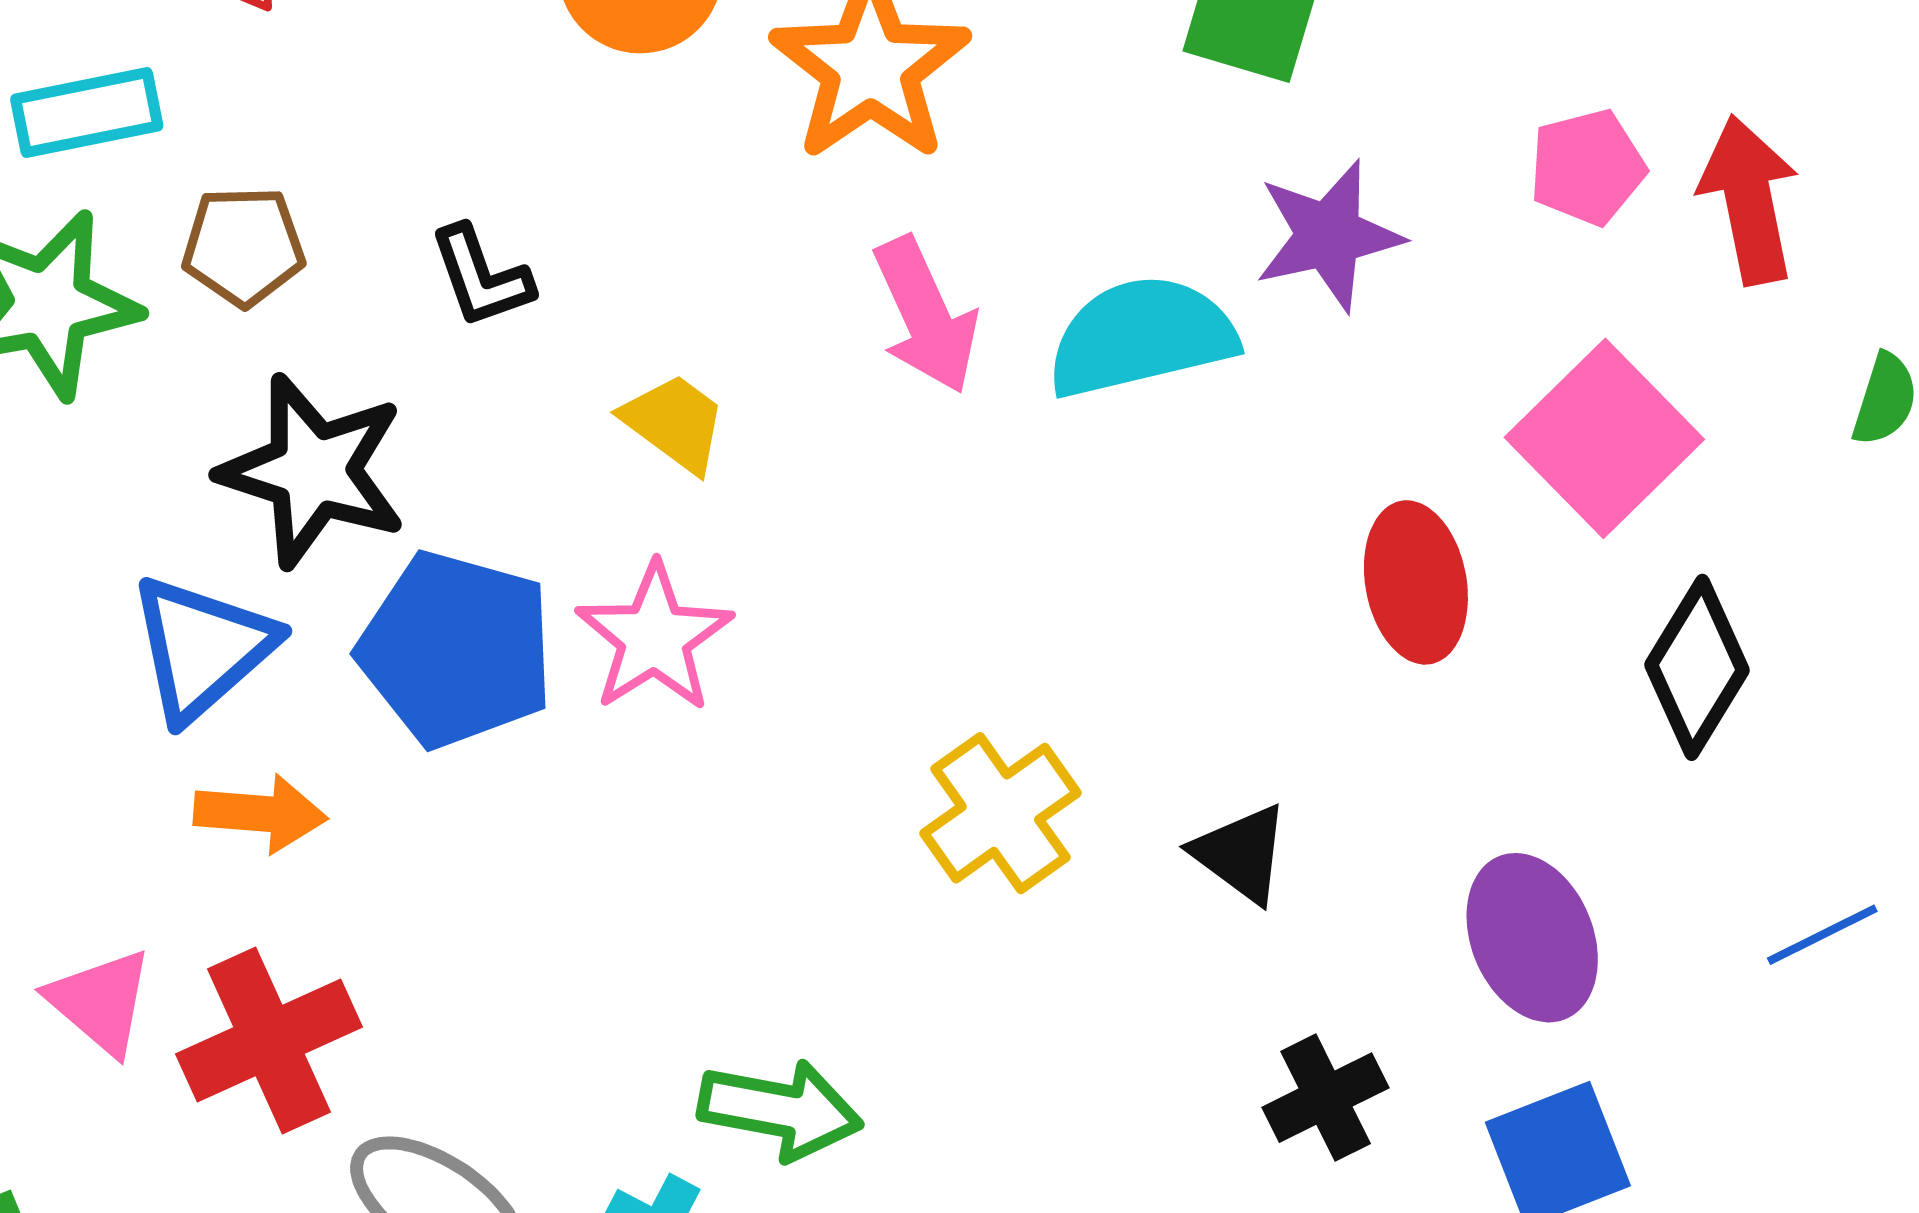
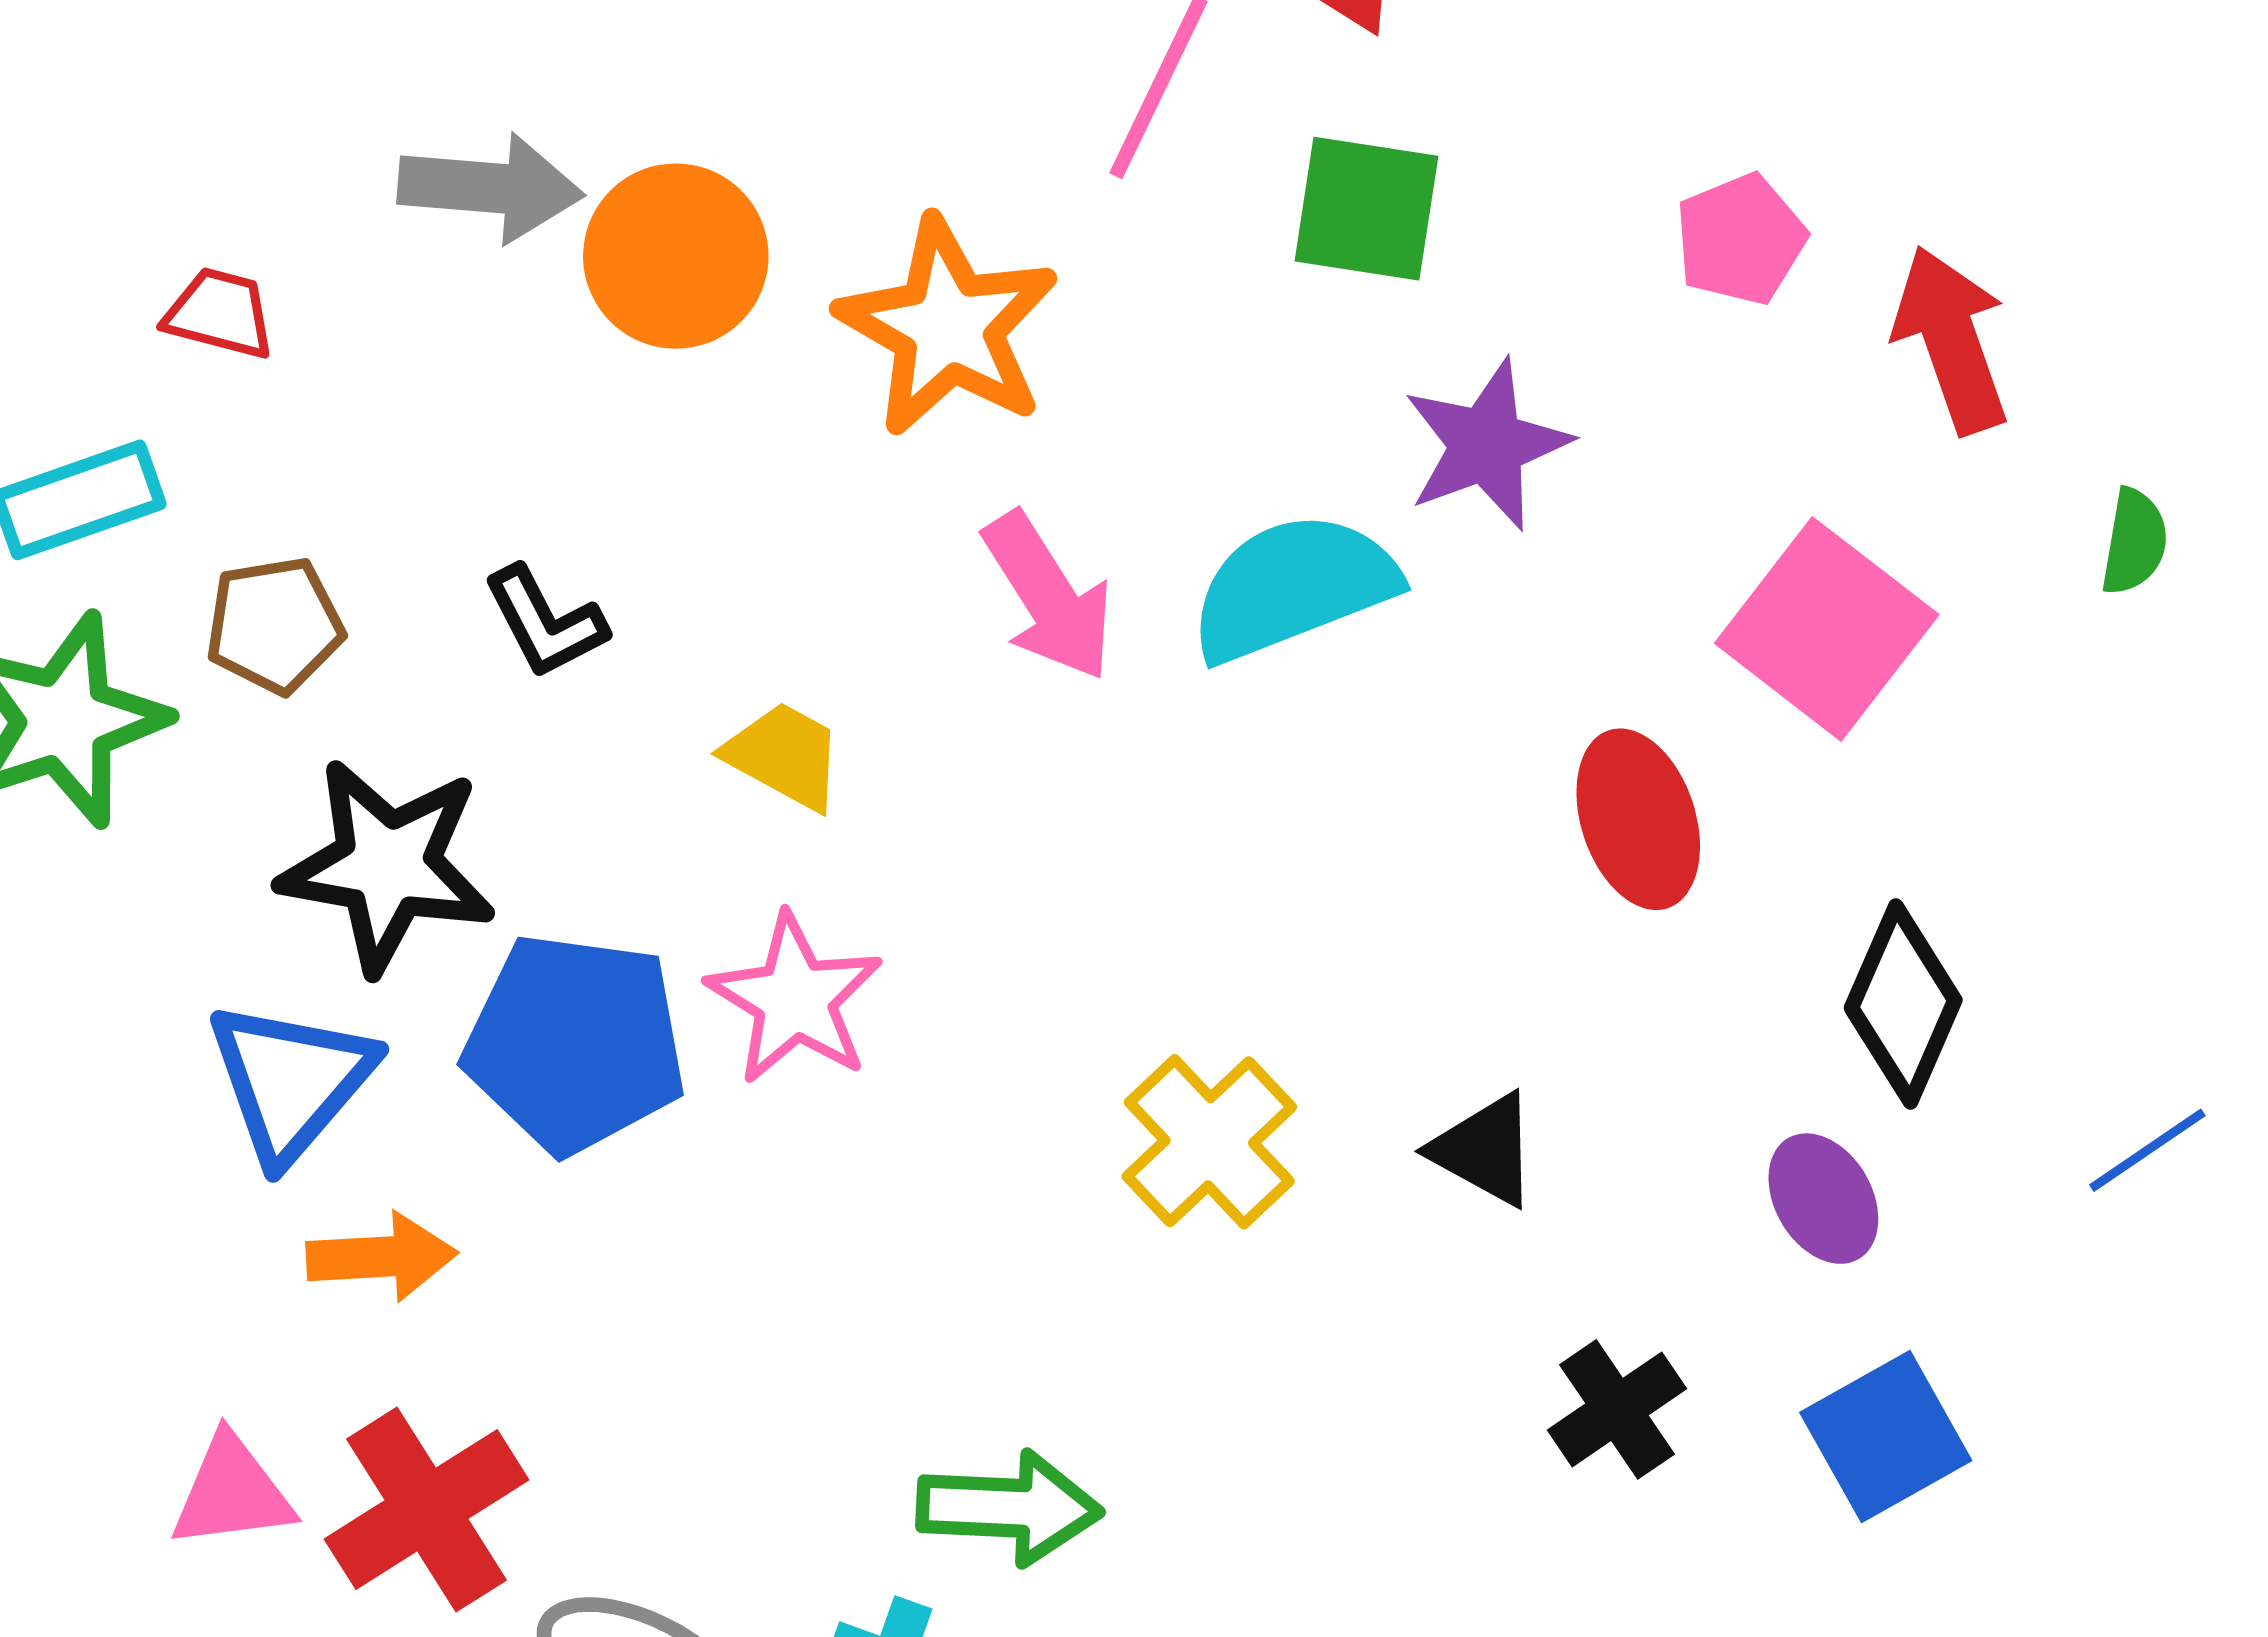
pink pentagon: (1587, 167) -> (1740, 239), moved
black diamond: (1697, 667) -> (1903, 1004), moved
purple ellipse: (1532, 938) -> (1823, 1199), size x0.7
pink triangle: (100, 1002) -> (232, 1492), turned -40

